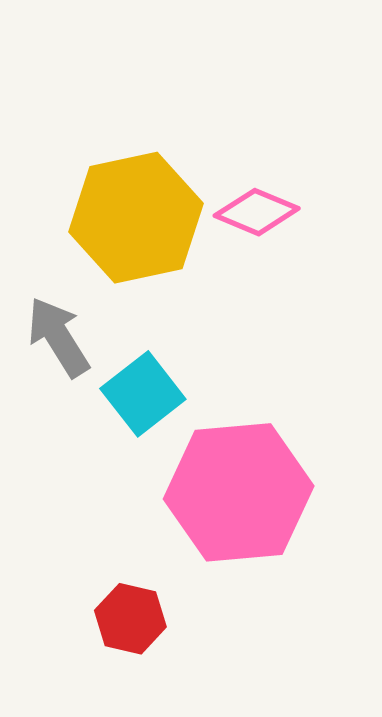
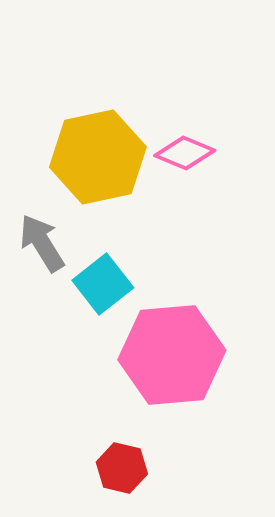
red hexagon: (130, 619) -> (122, 468), moved

